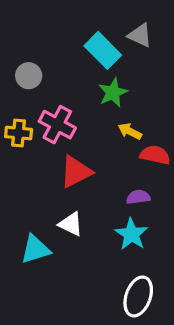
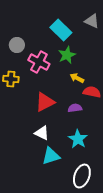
gray triangle: (140, 35) -> (92, 21), moved
pink cross: (57, 125) -> (39, 62), moved
purple semicircle: (138, 197) -> (75, 108), moved
cyan triangle: (35, 249) -> (51, 156), moved

